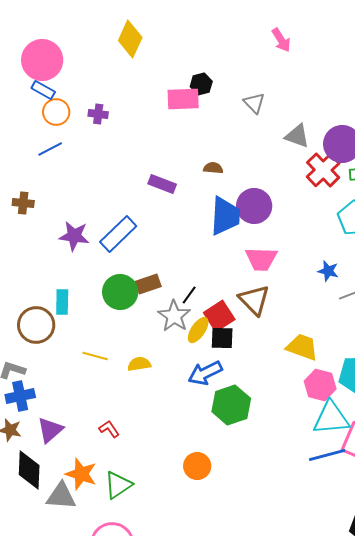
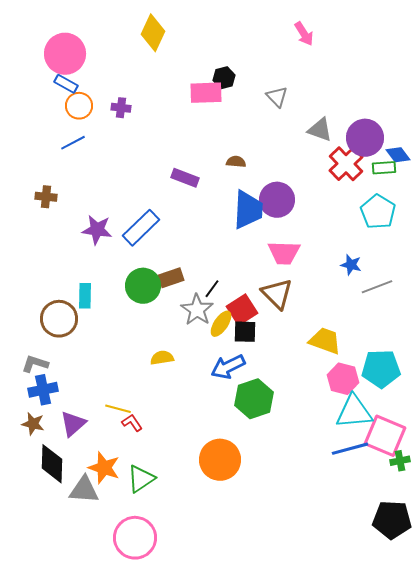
yellow line: (95, 356) -> (118, 409), moved
orange circle: (197, 466) -> (220, 460), size x1.5

